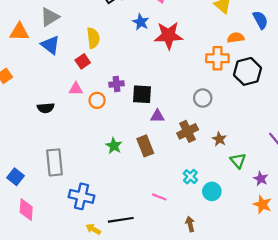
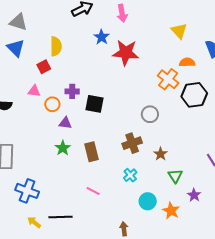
gray triangle: (50, 17) -> (18, 22), turned 42
orange cross: (217, 58) -> (168, 79), turned 30
purple triangle: (157, 116) -> (65, 123), moved
cyan cross: (190, 177) -> (130, 175), moved
pink line: (159, 197) -> (93, 191), moved
orange star: (262, 204) -> (171, 211), moved

